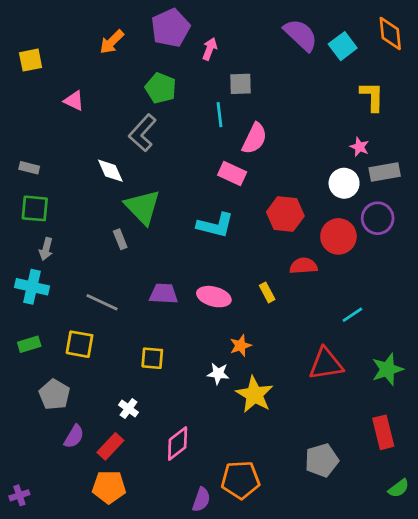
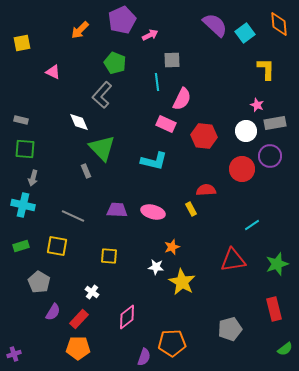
pink arrow: (210, 49) -> (150, 35), turned 42
red hexagon: (285, 214) -> (204, 136), moved
red semicircle: (303, 266) -> (206, 190), moved

